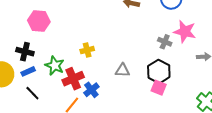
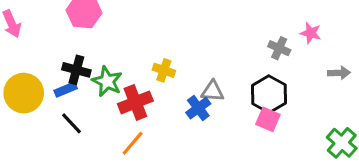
pink star: (185, 32) -> (311, 33), size x0.6
yellow cross: (87, 50) -> (164, 70), moved, turned 32
black cross: (25, 52) -> (76, 70), moved
blue cross: (91, 90) -> (198, 108), moved

